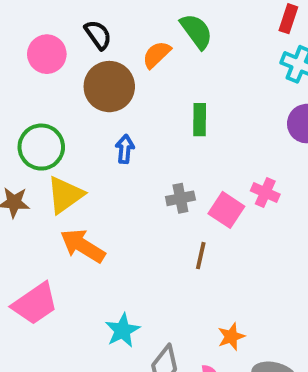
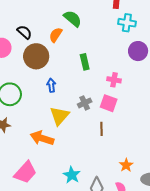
pink cross: (265, 192) -> (114, 80), moved
yellow triangle: (65, 195) -> (59, 116), moved

